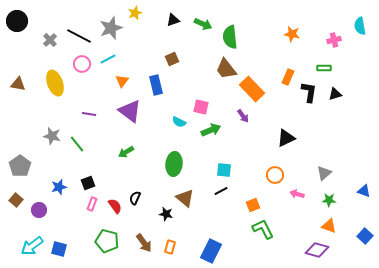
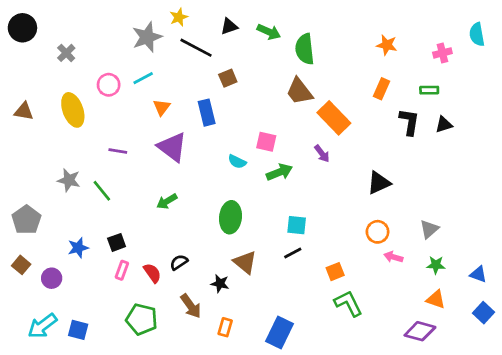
black line: (79, 36) -> (196, 48), moved
orange rectangle: (288, 77) -> (381, 89), moved
orange circle: (275, 175) -> (378, 232), moved
blue triangle: (364, 191) -> (478, 274), moved
black semicircle: (135, 198) -> (179, 262), turned 32
brown arrow: (144, 243) -> (191, 306), moved

